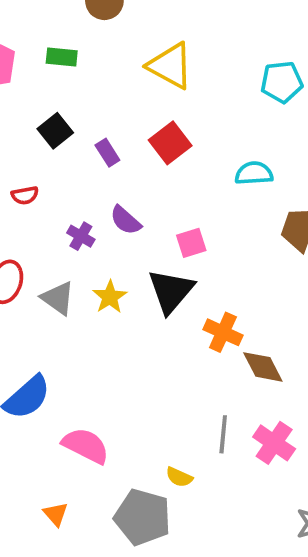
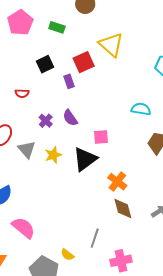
red square: (170, 143) -> (84, 62), moved
orange cross: (223, 332) -> (117, 182), moved
pink cross: (274, 443) -> (121, 261), moved, turned 30

